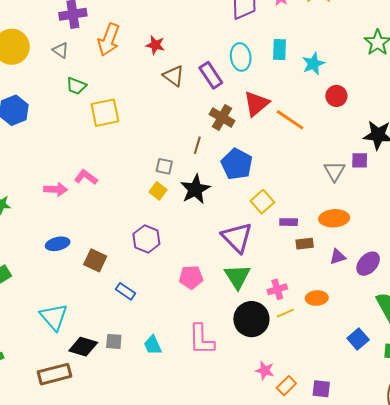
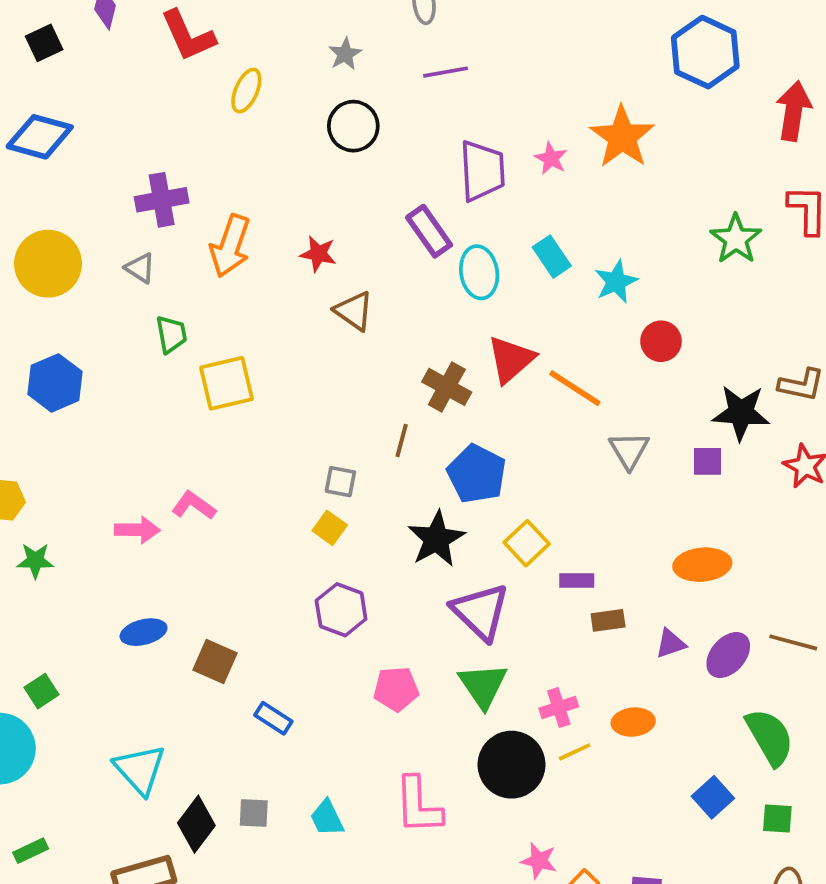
cyan rectangle: (279, 50) -> (552, 257), turned -35
purple rectangle: (211, 75) -> (429, 231), moved
green trapezoid: (76, 86) -> (171, 334), turned -120
gray triangle: (334, 171) -> (629, 450), moved
black star: (195, 189) -> (436, 539), moved
orange ellipse: (334, 218) -> (702, 565), moved
purple hexagon: (146, 239) -> (341, 610), moved
black diamond: (83, 347) -> (196, 824), turned -68

